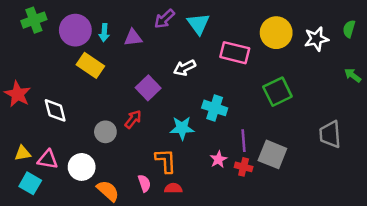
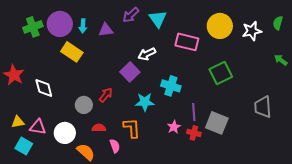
green cross: (34, 20) -> (33, 27), moved
purple square: (148, 88) -> (130, 72), moved
red semicircle: (173, 188) -> (99, 128), moved

